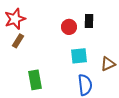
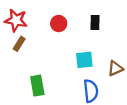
red star: (15, 19) -> (16, 20), turned 30
red circle: (69, 27) -> (59, 24), moved

